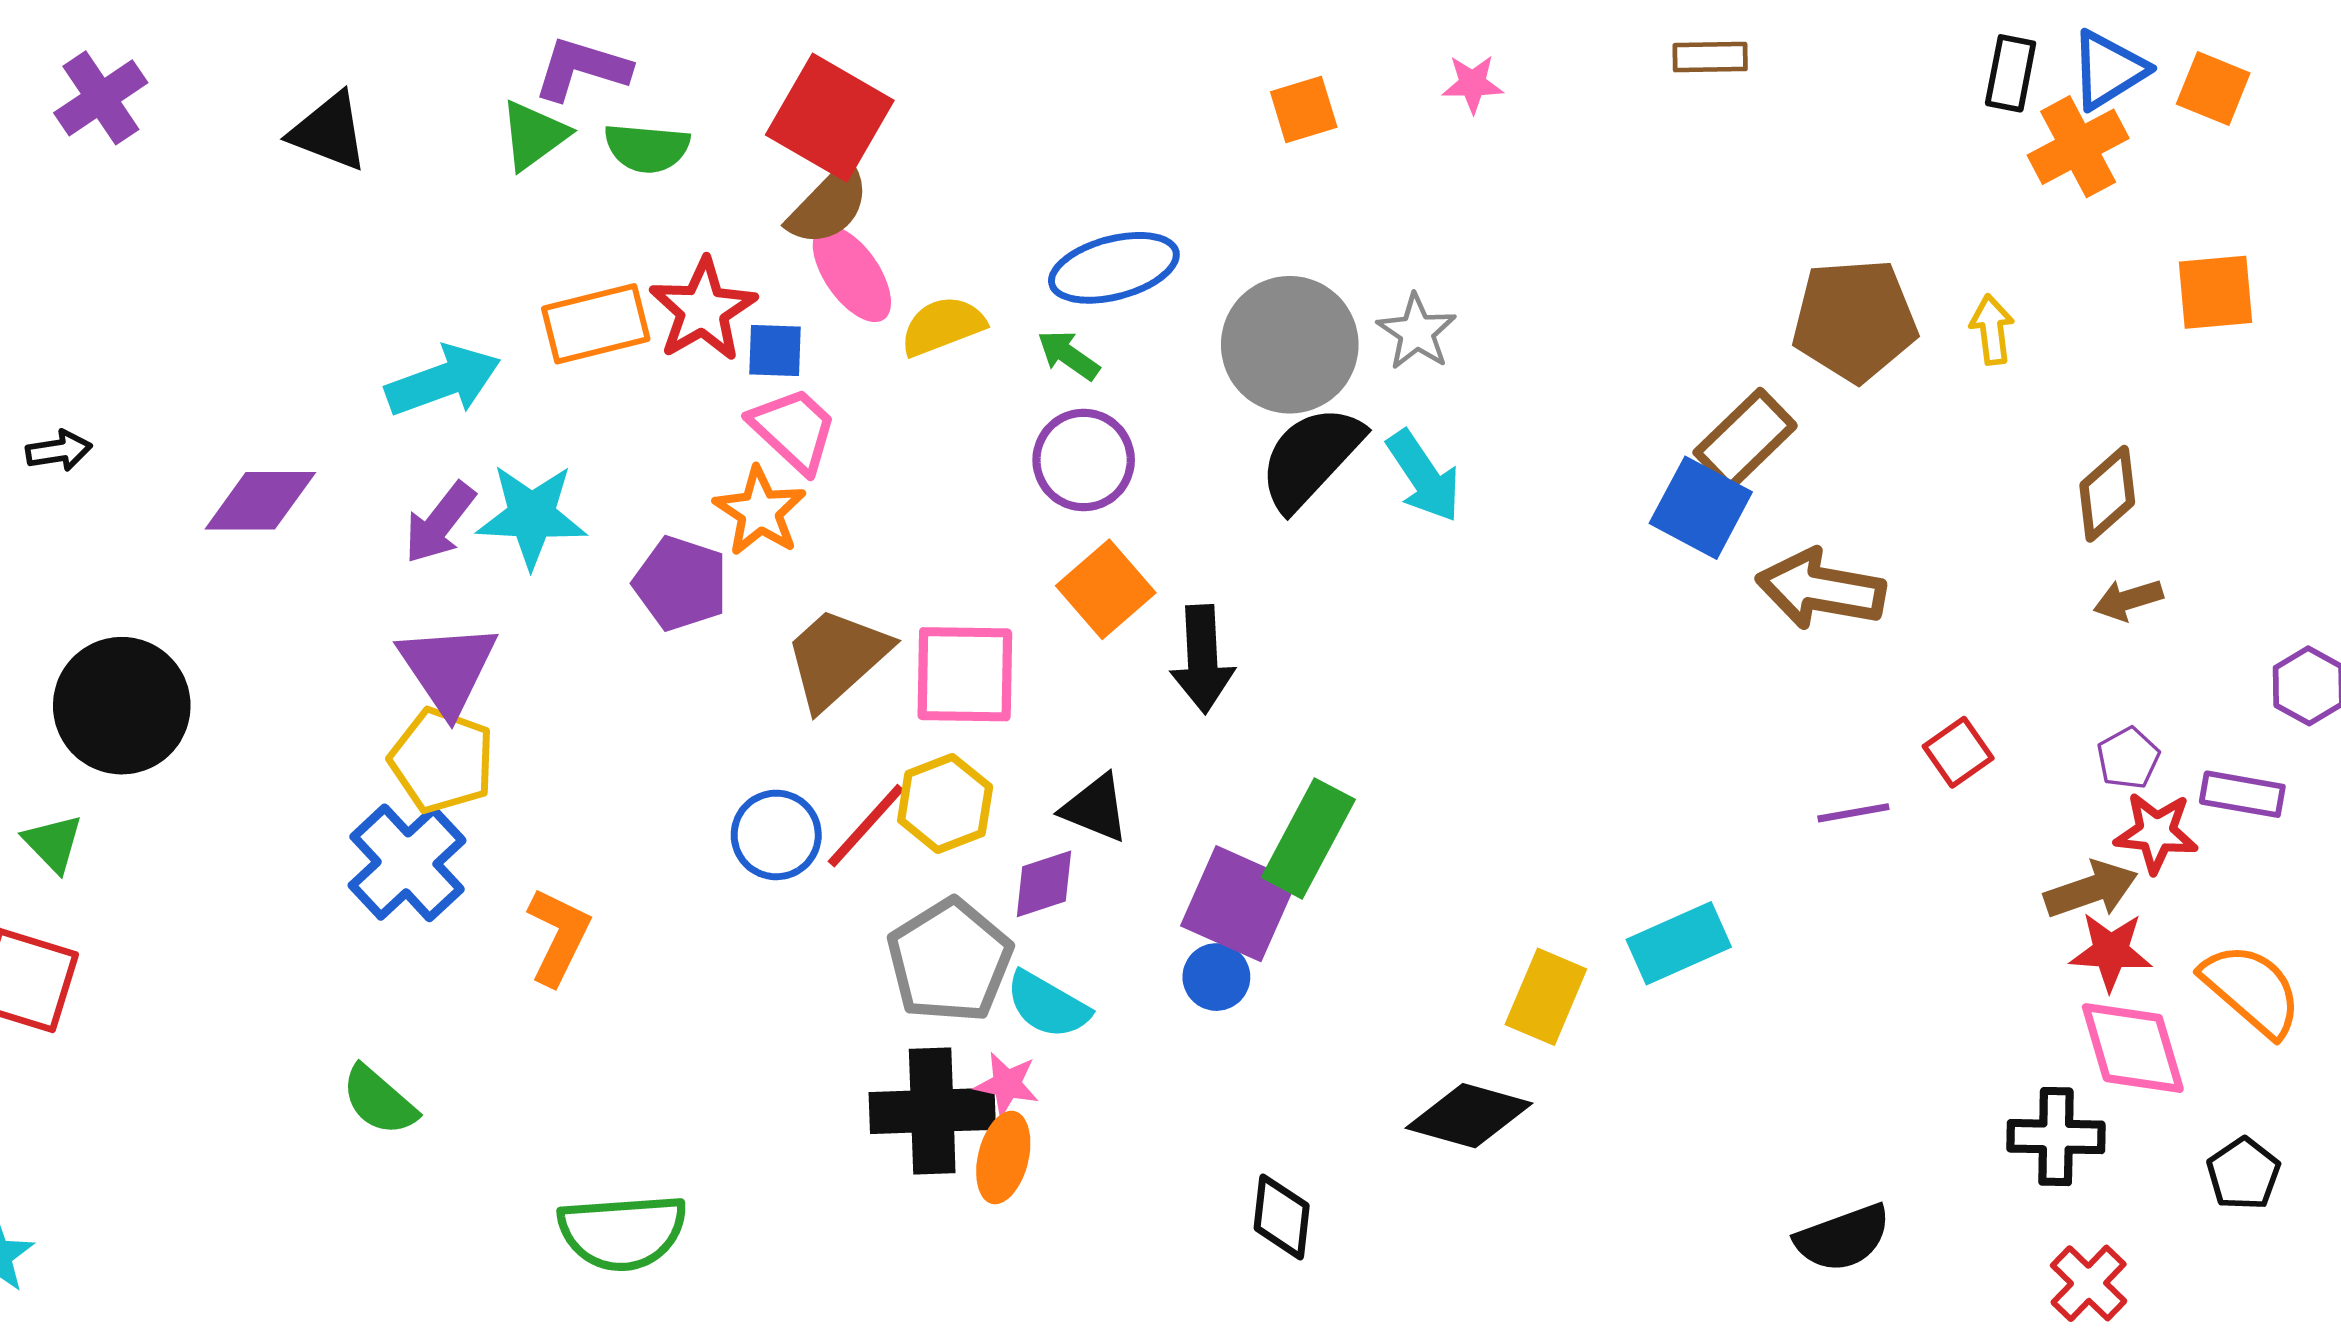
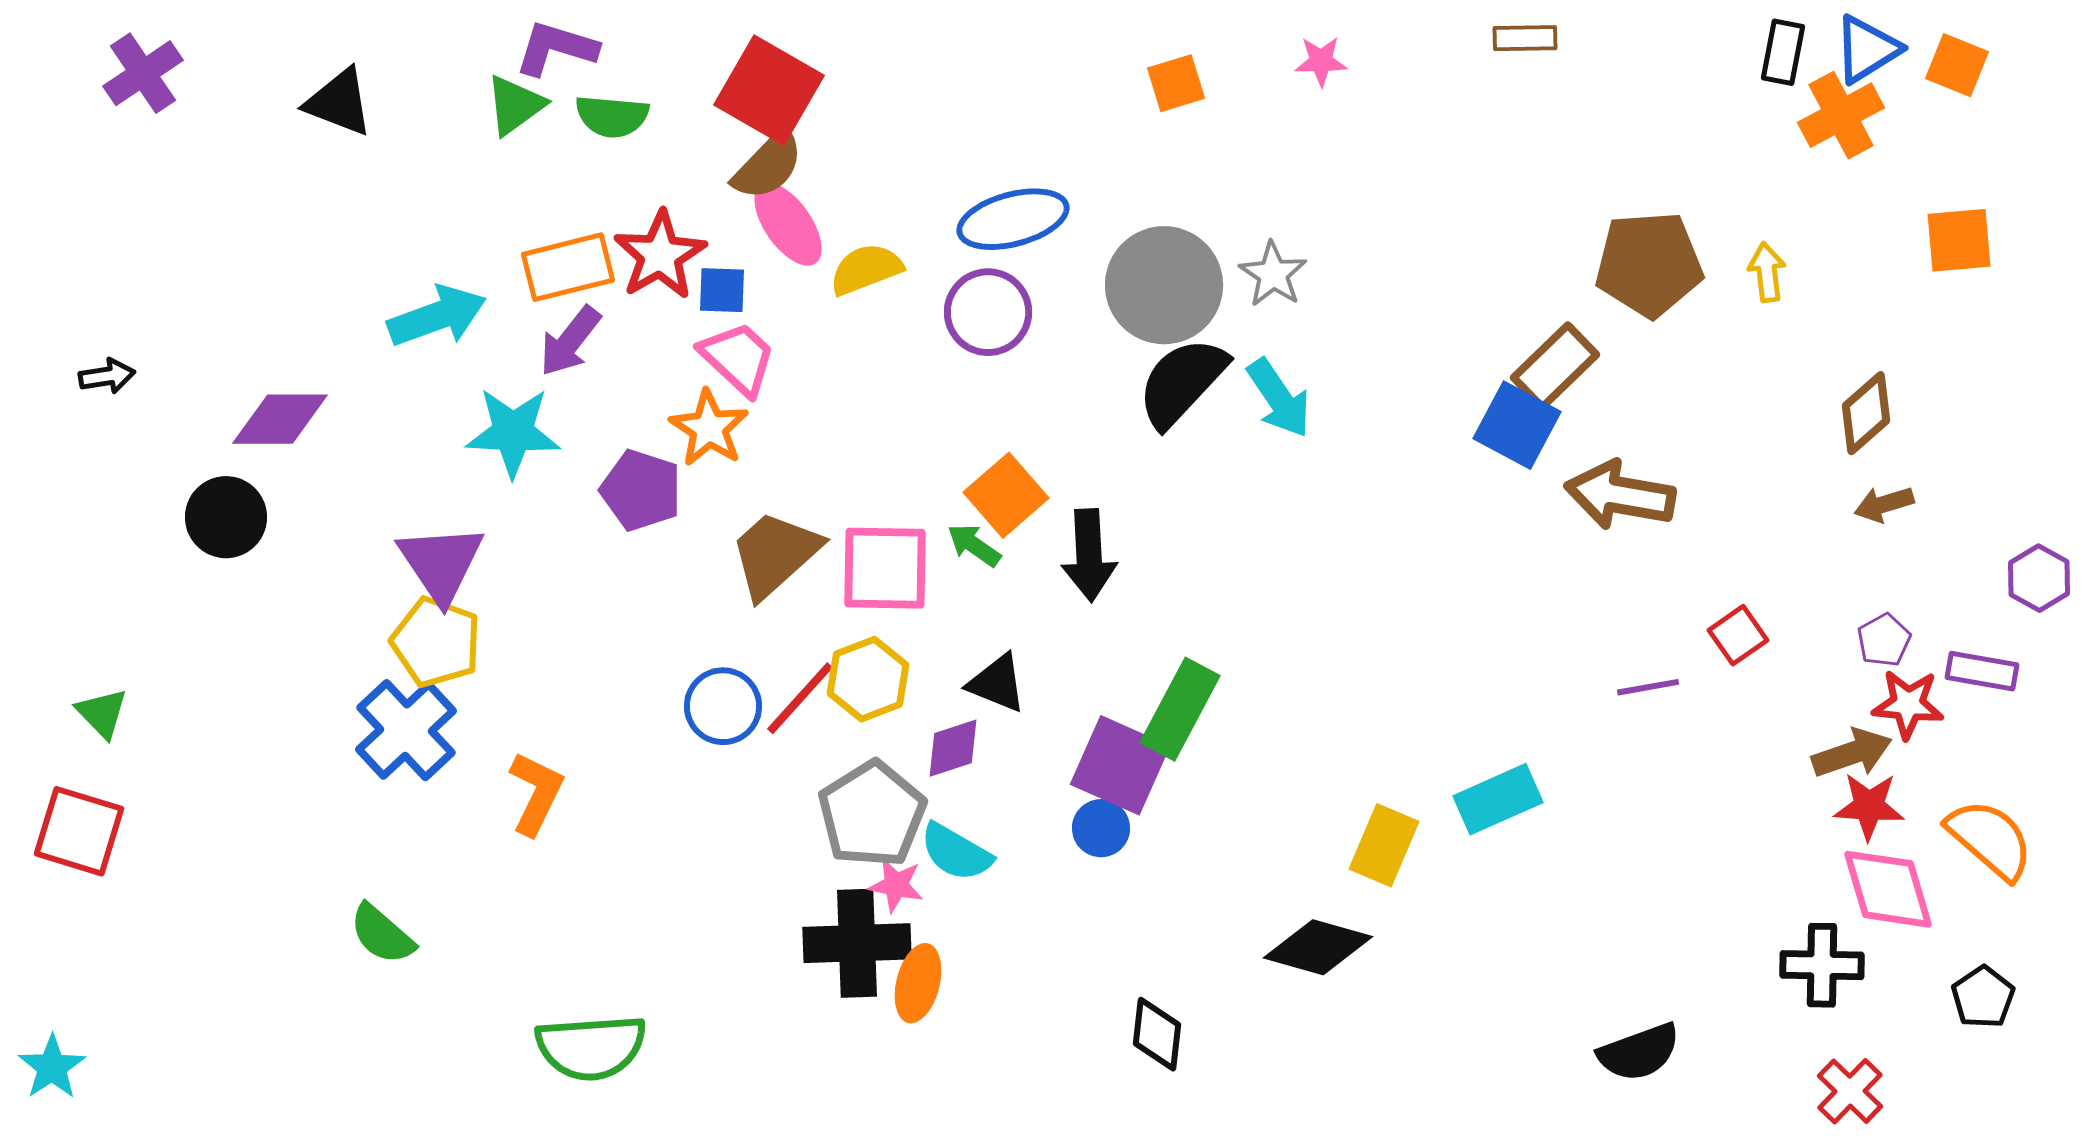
green arrow: (1068, 355) -> (974, 545), moved
purple circle: (1084, 460) -> (988, 312), moved
purple arrow: (440, 523) -> (570, 341), moved
black circle: (122, 706) -> (226, 517), moved, size x0.7
pink star: (1007, 1084) -> (896, 885), moved

